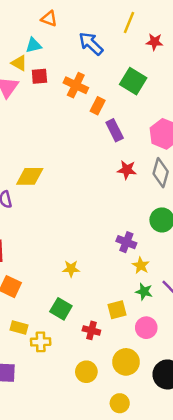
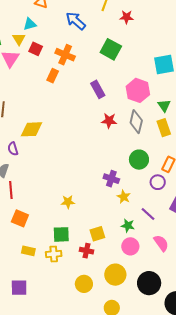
yellow triangle: (19, 63) -> (19, 39), turned 32
red square: (39, 76) -> (36, 49), turned 32
orange rectangle: (98, 106) -> (53, 76), moved
green star: (144, 292) -> (128, 226), moved
green square: (61, 309) -> (61, 234), turned -30
yellow square: (117, 310) -> (97, 234), moved
yellow cross: (41, 342) -> (54, 254), moved

